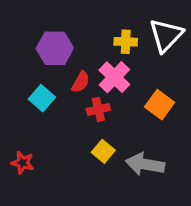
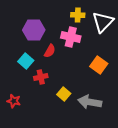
yellow cross: (126, 42) -> (78, 15), moved
pink cross: (114, 77) -> (71, 37), moved, turned -30
red cross: (98, 109) -> (41, 77), moved

